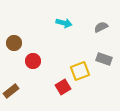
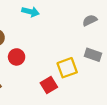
cyan arrow: (64, 23) -> (31, 12), moved

